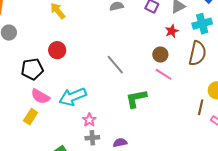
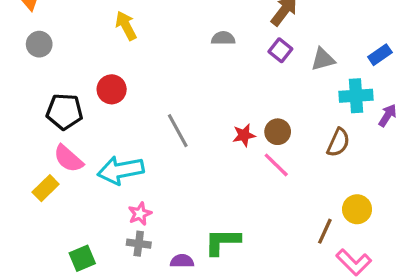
red star: (172, 31) -> (244, 135), moved
brown semicircle: (197, 53) -> (338, 142), size x0.7
gray line: (115, 65) -> (178, 131), moved
green L-shape: (136, 99) -> (222, 242), moved

